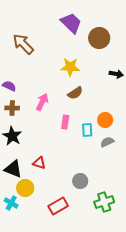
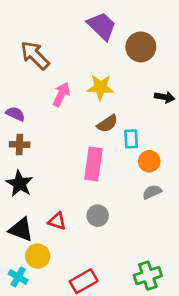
pink arrow: (42, 102) -> (61, 94), moved
pink rectangle: (65, 122) -> (93, 164), size x1.6
cyan rectangle: (87, 130) -> (131, 139), moved
gray circle: (80, 181) -> (98, 216), moved

